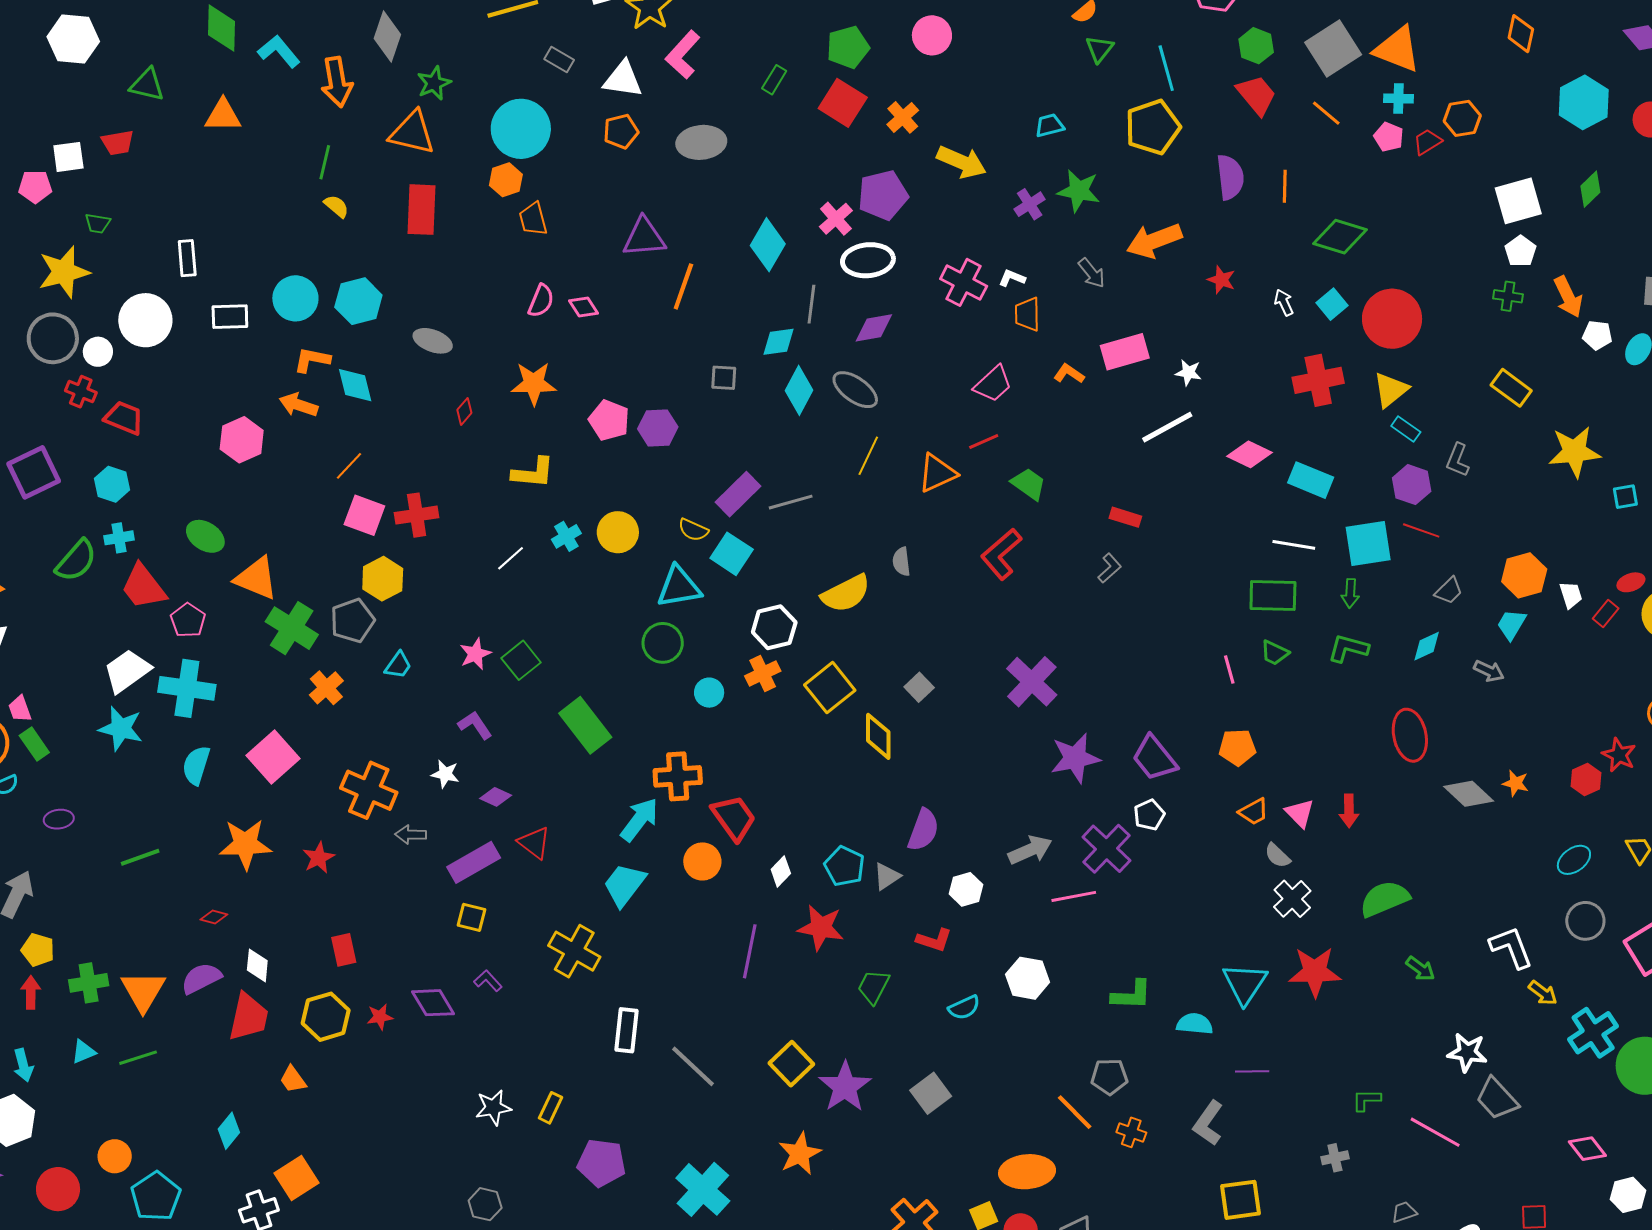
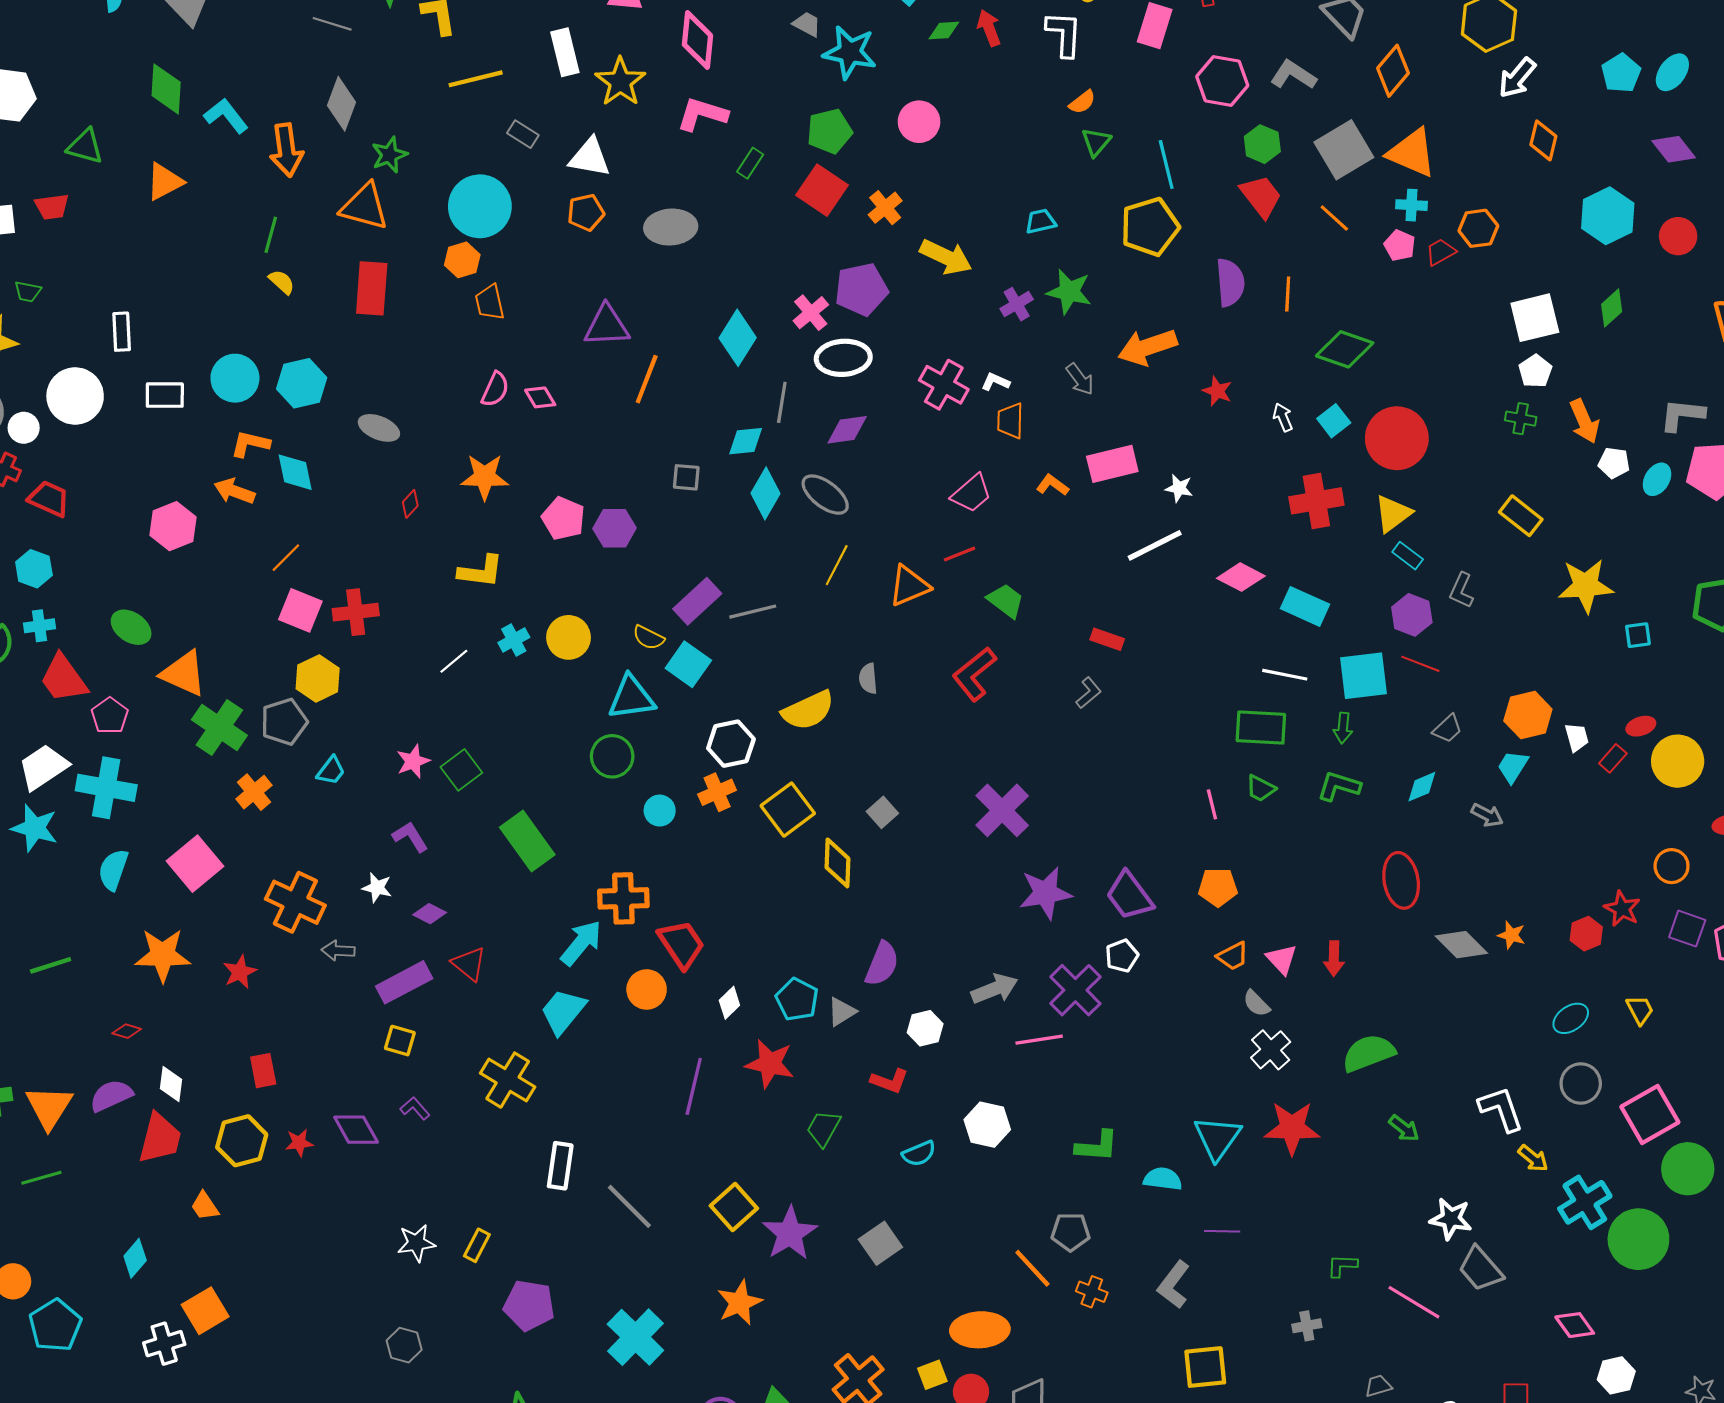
pink L-shape: (683, 55) -> (702, 114), moved, turned 63
orange triangle: (223, 115) -> (165, 182), turned -30

